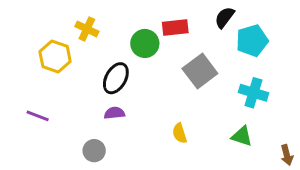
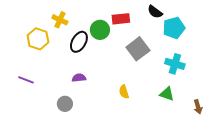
black semicircle: (225, 17) -> (155, 12), turned -91
black ellipse: (116, 78) -> (79, 42), moved

